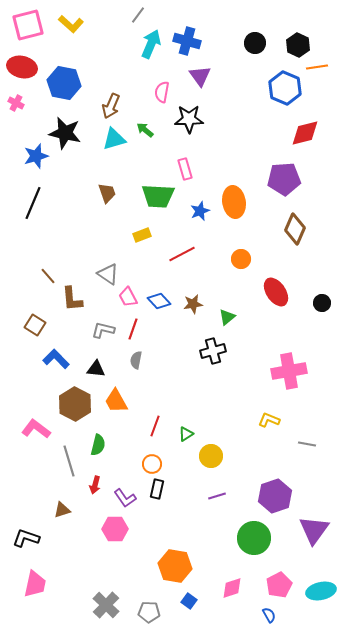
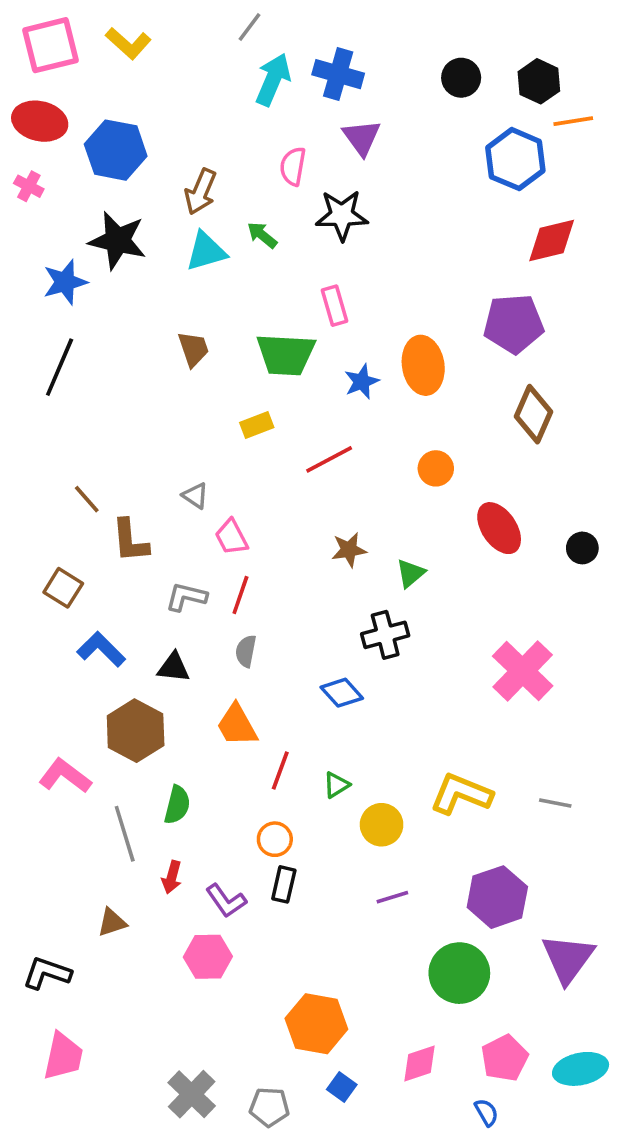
gray triangle: (108, 274) -> (195, 496), size x0.7
blue diamond: (159, 301) -> (342, 693), moved
pink cross: (289, 371) -> (523, 671), turned -36
orange trapezoid: (116, 401) -> (237, 725), moved
yellow L-shape: (269, 420) -> (461, 794), moved, size x1.6

